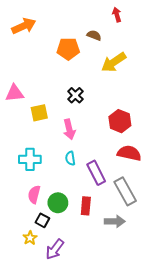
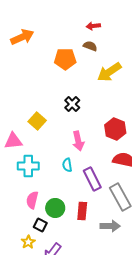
red arrow: (117, 15) -> (93, 26), moved, turned -80
pink triangle: (14, 93) -> (13, 141), moved
yellow square: (39, 113) -> (37, 121), turned -36
pink arrow: (69, 129) -> (78, 141), moved

